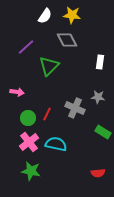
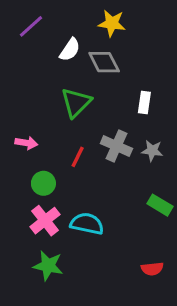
white semicircle: (45, 16) -> (70, 50), moved
purple line: (26, 47) -> (31, 26), moved
white rectangle: (100, 62) -> (144, 103), moved
gray cross: (75, 108) -> (116, 146), moved
red line: (47, 114) -> (78, 157), moved

